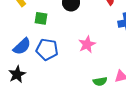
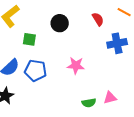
pink star: (87, 44) -> (76, 66), turned 30

